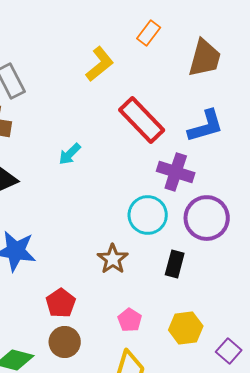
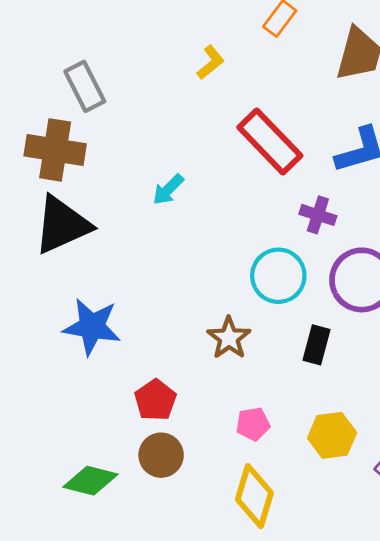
yellow L-shape: (100, 64) -> (211, 62), size x0.7
purple cross: (176, 172) -> (318, 215), size x0.7
pink pentagon: (130, 320) -> (253, 424), turned 30

